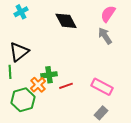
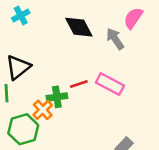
gray arrow: (105, 36) -> (115, 39), moved
red line: (66, 86) -> (79, 84), moved
pink rectangle: (102, 87) -> (110, 84), moved

